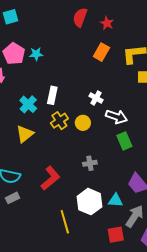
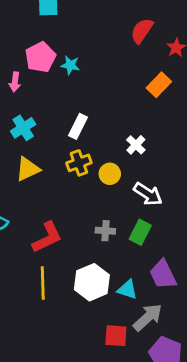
cyan cross: (28, 104) -> (23, 128), moved
white arrow: (116, 117) -> (148, 194), moved
green rectangle: (124, 141) -> (140, 232), moved, turned 36
yellow line: (65, 222) -> (43, 283), moved

